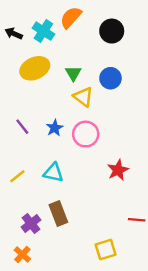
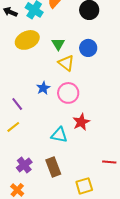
purple line: (22, 127) -> (17, 104), moved
red star: (118, 170) -> (81, 122), moved
cyan triangle: (53, 173) -> (59, 135), moved
brown rectangle: (58, 214) -> (53, 167), moved

